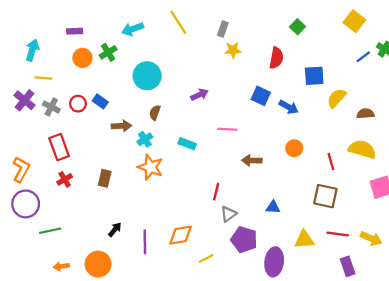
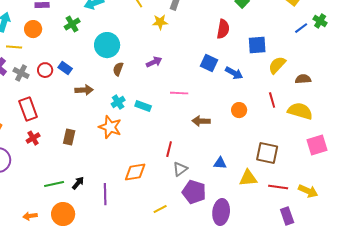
yellow star: (233, 50) -> (160, 22), moved
orange circle: (82, 58) -> (33, 29), moved
brown semicircle: (155, 113) -> (118, 69), moved
cyan cross: (145, 139) -> (118, 102), moved
red line: (331, 162) -> (272, 100), moved
green line: (50, 231) -> (54, 184), moved
orange diamond: (181, 235) -> (135, 172), moved
yellow triangle: (304, 240) -> (248, 178), moved

